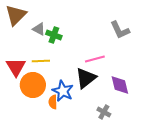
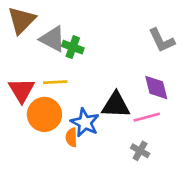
gray triangle: (39, 29) -> (53, 39), size x1.5
pink line: (95, 59) -> (147, 117), moved
black triangle: (86, 78) -> (116, 105), turned 40
purple diamond: (120, 85) -> (156, 88), moved

